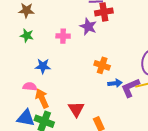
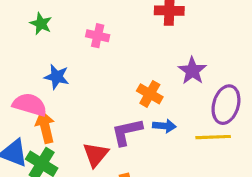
purple star: (88, 27) -> (192, 71), moved
pink semicircle: (30, 87) -> (30, 105), size x1.5
purple L-shape: (130, 88) -> (127, 132), moved

